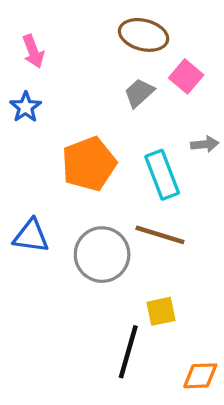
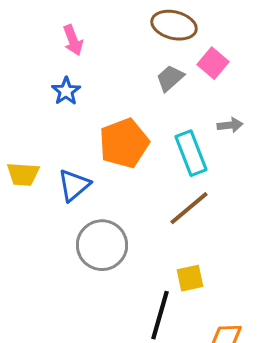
brown line: (160, 235) -> (189, 208), turned -57
blue triangle: (31, 236) -> (74, 185), moved, turned -48
gray circle: (102, 255) -> (102, 245), moved

